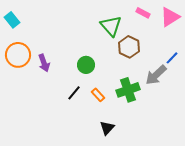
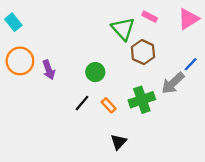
pink rectangle: (143, 13) -> (150, 17), moved

